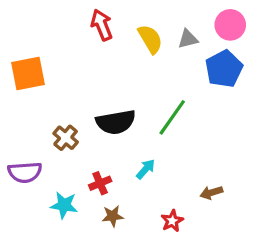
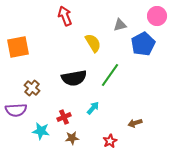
pink circle: (230, 25) -> (157, 16), moved
yellow semicircle: (150, 39) -> (93, 43), moved
brown cross: (66, 138) -> (32, 88), moved

